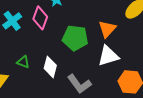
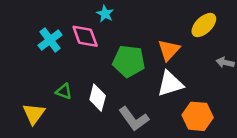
pink diamond: (40, 18) -> (85, 36), turned -40

